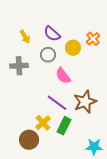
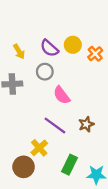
yellow circle: (73, 48) -> (73, 45), moved
brown star: (85, 102) -> (86, 124), size x0.6
green rectangle: (64, 126) -> (69, 165), moved

